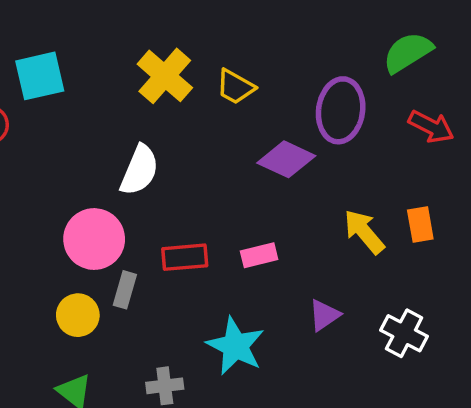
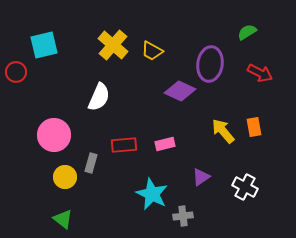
green semicircle: (408, 52) -> (247, 32), size x0.7
pink circle: (94, 239) -> (54, 135), moved
gray cross: (165, 386) -> (183, 216), moved

